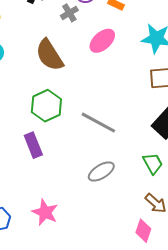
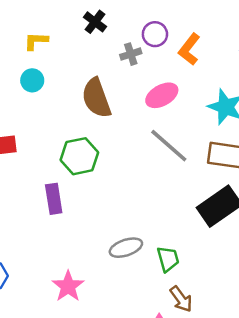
gray line: (98, 123) -> (169, 146), moved
green trapezoid: (153, 163) -> (168, 259), moved
pink star: (45, 212) -> (68, 286), moved

